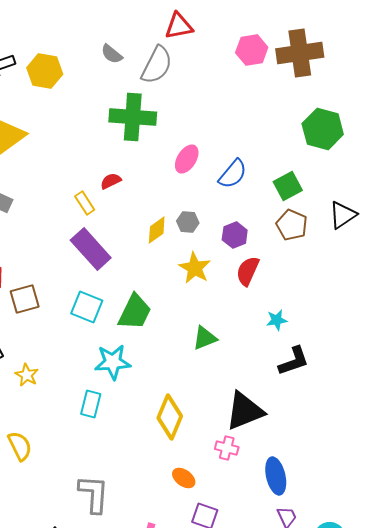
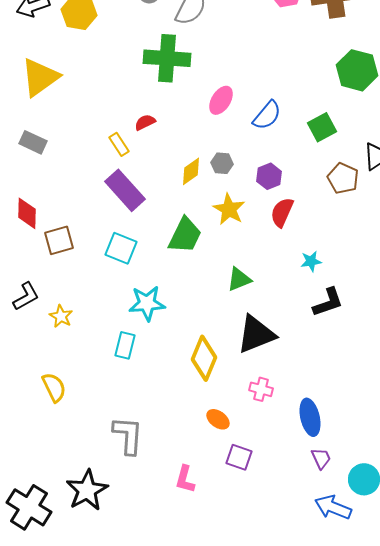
brown pentagon: (292, 225) -> (343, 178), moved
green trapezoid: (135, 312) -> (185, 235), moved
black triangle: (245, 411) -> (256, 334), moved

